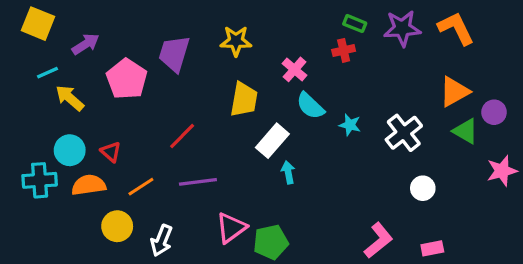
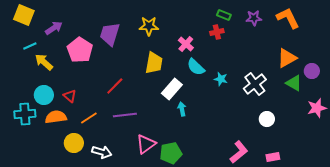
purple star: (402, 28) -> (254, 18), size x0.7
white arrow: (162, 240) -> (102, 152), turned -96

